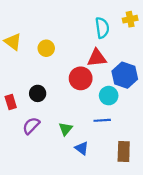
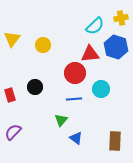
cyan semicircle: (102, 28) -> (95, 26), turned 54
yellow triangle: (13, 42) -> (12, 39), turned 30
blue hexagon: (125, 75) -> (116, 47), moved
blue line: (102, 120) -> (74, 99), moved
purple semicircle: (31, 126) -> (13, 132), moved

